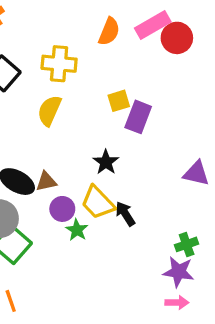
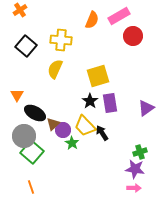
red circle: (177, 38) -> (133, 36), moved
yellow square: (119, 101) -> (98, 76), moved, size x1.6
purple rectangle: (138, 117) -> (110, 103), moved, turned -30
purple triangle: (196, 173) -> (146, 108), turned -48
brown triangle: (46, 182) -> (53, 124), moved, turned -32

